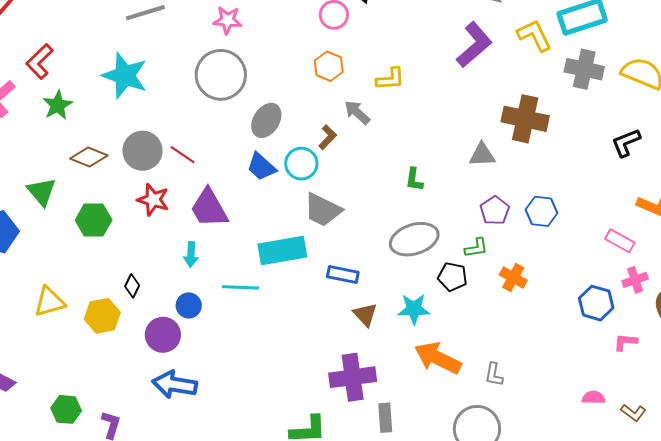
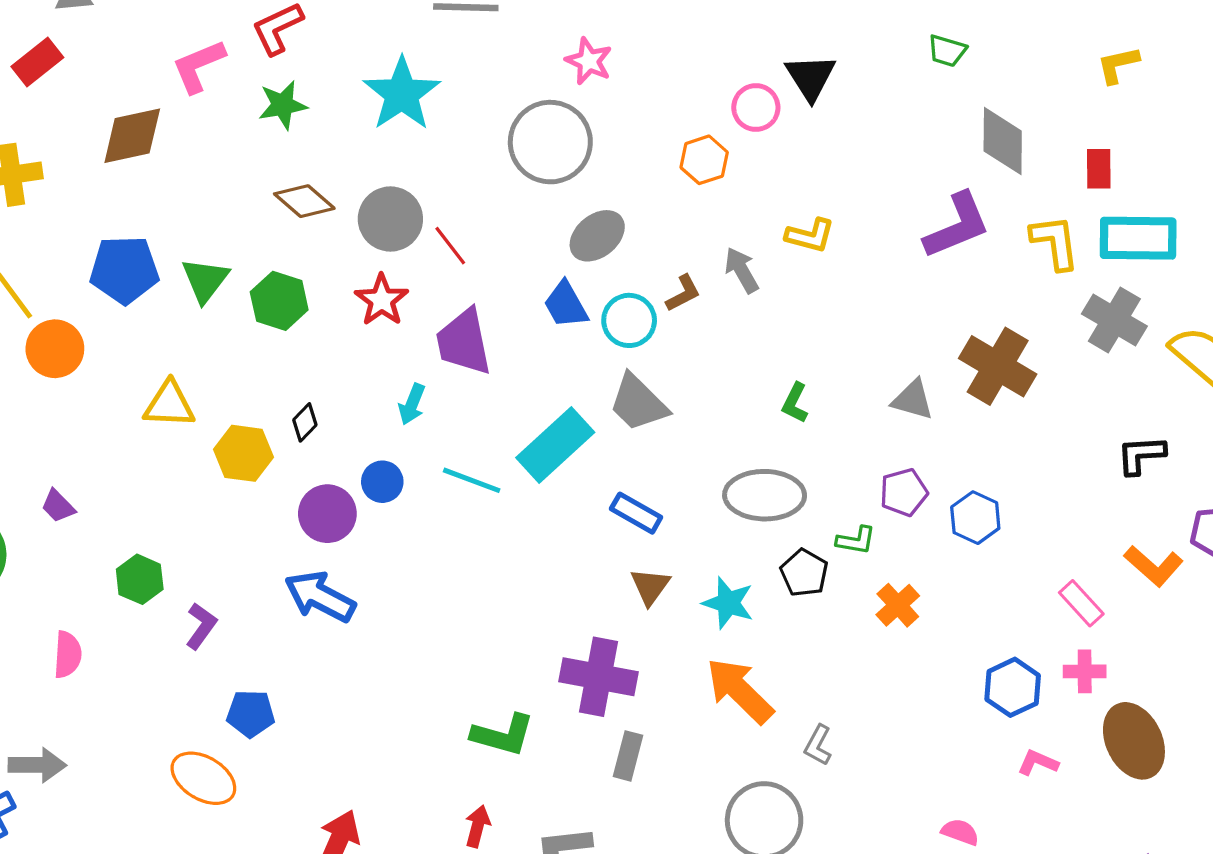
orange hexagon: (329, 66) -> (704, 160), moved
green triangle: (42, 192) -> (205, 280), moved
cyan rectangle: (282, 250) -> (555, 445), turned -51

